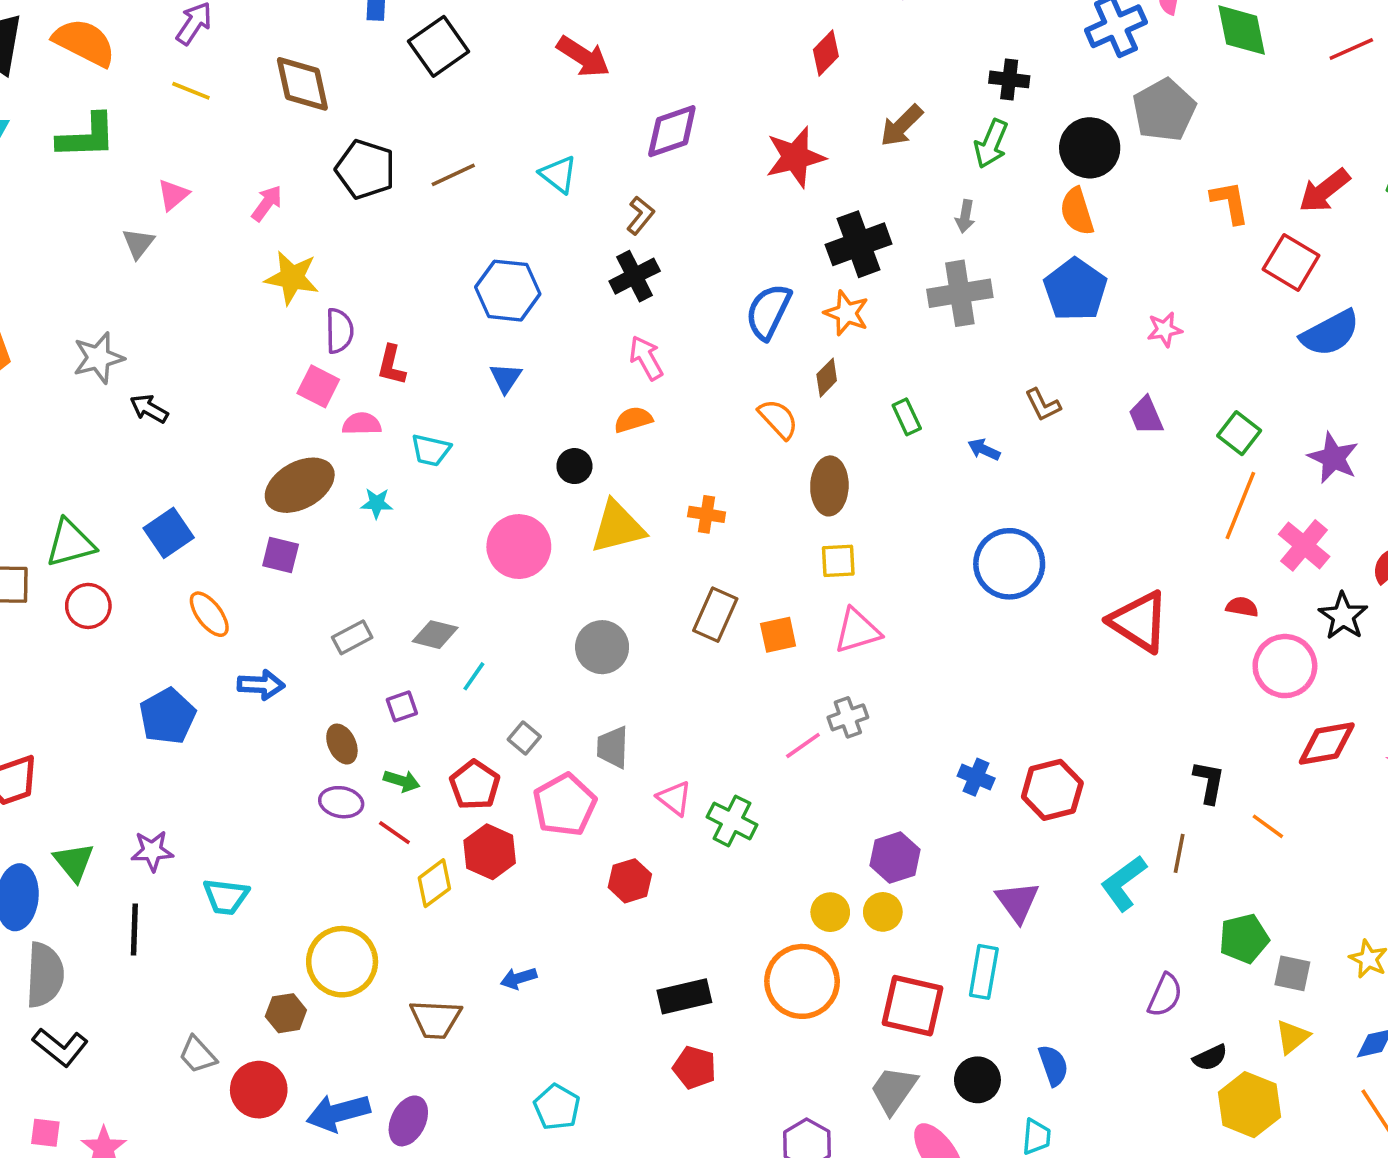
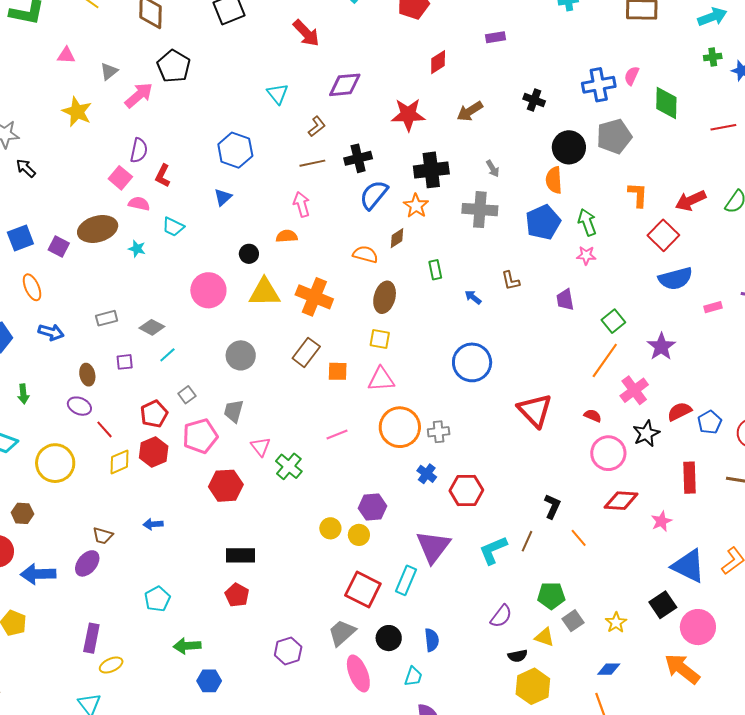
green arrow: (991, 144) -> (587, 222), moved, turned 124
brown line: (453, 175) -> (312, 163), moved
pink triangle: (173, 195) -> (66, 55), turned 30
pink arrow: (267, 203) -> (139, 95), moved, size x1.4
gray arrow: (965, 216) -> (493, 169), turned -54
gray triangle: (138, 243) -> (109, 71), moved
black cross: (635, 276) -> (358, 158), moved
yellow star: (292, 278) -> (77, 112), moved
orange semicircle: (778, 419) -> (365, 254), turned -45
orange cross: (707, 514) -> (314, 297), size x1.8
purple square: (281, 555) -> (59, 247), moved
gray cross: (848, 717) -> (439, 432), moved
green arrow: (402, 781) -> (23, 394), moved, turned 54
red hexagon: (630, 881) -> (226, 486), size x1.4
purple triangle: (1017, 902) -> (433, 547), size x1.4
yellow circle: (342, 962) -> (55, 463), moved
gray square: (1292, 973) -> (573, 621), turned 30
orange circle: (802, 981) -> (400, 427), moved
brown trapezoid: (436, 1019) -> (103, 536), size x0.7
yellow triangle: (1292, 1037) -> (544, 637), moved, turned 45
purple ellipse: (408, 1121) -> (87, 563), moved

